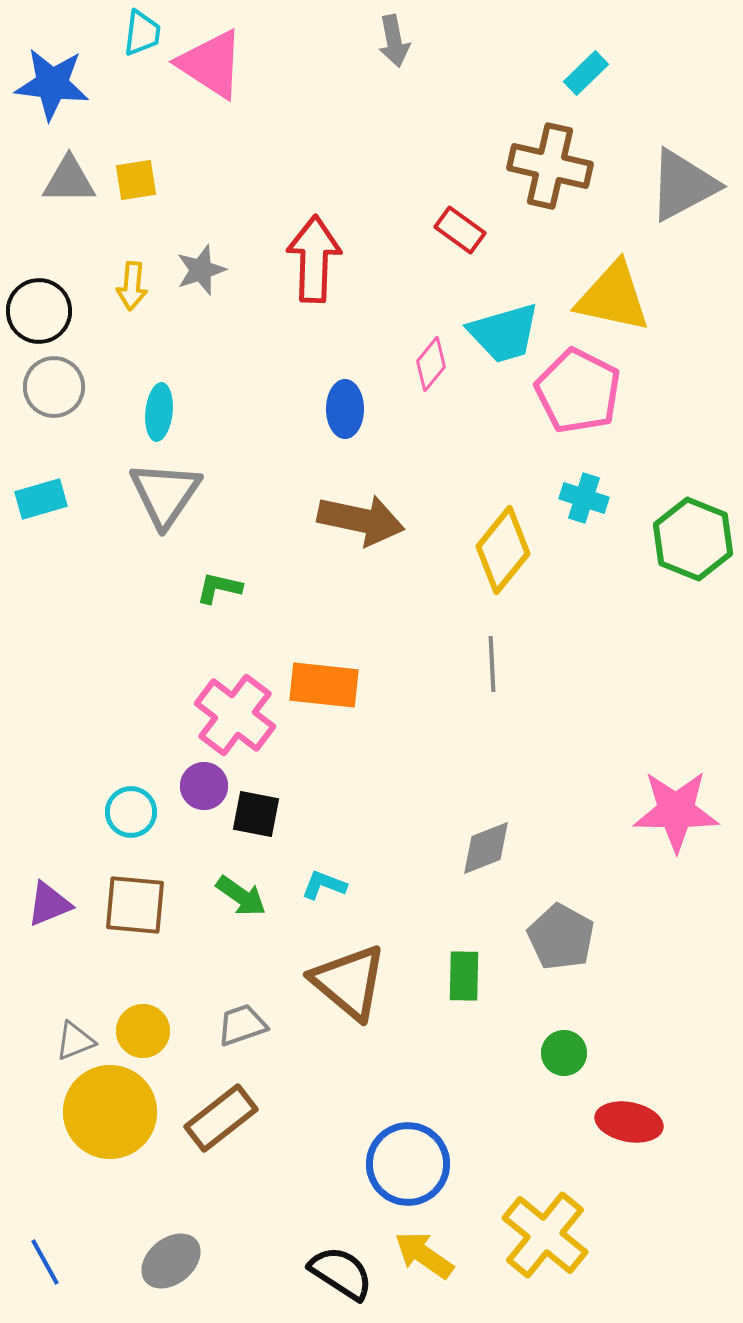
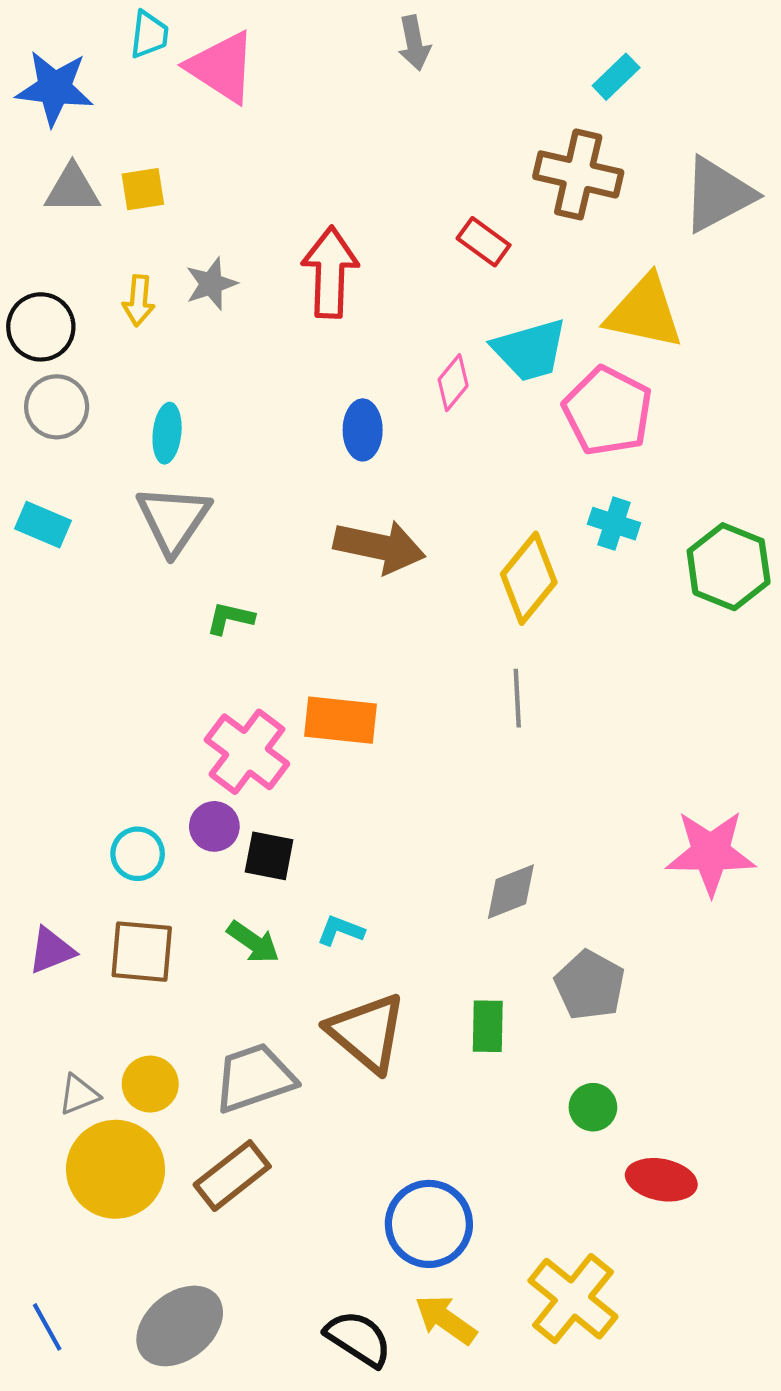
cyan rectangle: (41, 499) -> (43, 525), turned 39
gray trapezoid: (242, 1025) -> (254, 1078), size x1.6
gray ellipse: (171, 1261) -> (180, 1326), size x1.4

